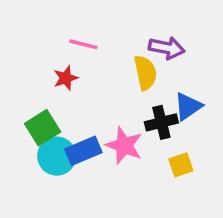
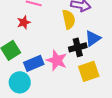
cyan circle: (57, 156) -> (20, 82), moved
yellow square: (181, 165) -> (89, 71), size x1.5

